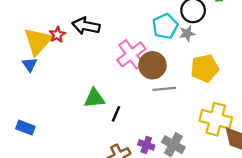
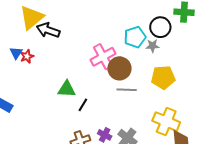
black arrow: (86, 26) -> (48, 30), moved
red star: (57, 35) -> (27, 56), moved
yellow triangle: (38, 41) -> (32, 18), moved

